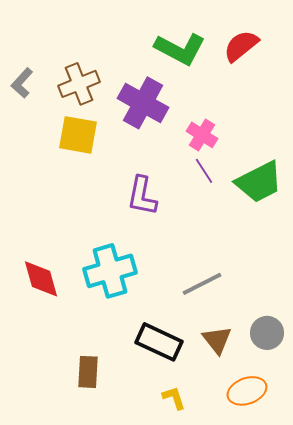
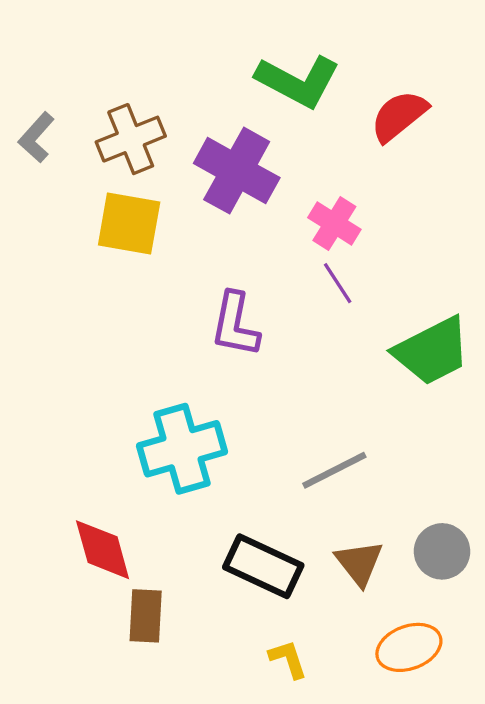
red semicircle: (241, 46) -> (399, 116), moved
green trapezoid: (259, 182) -> (432, 351), moved
red diamond: (41, 279) -> (103, 550), moved

